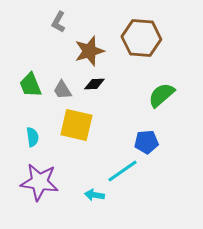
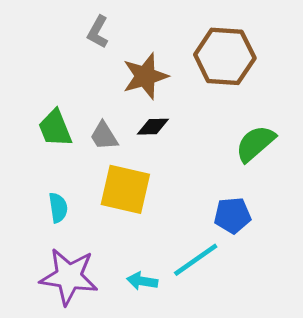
cyan arrow: (94, 195) -> (142, 281), moved

